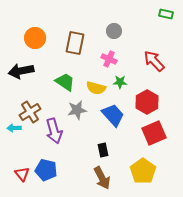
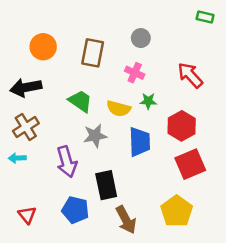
brown cross: (30, 112) -> (26, 127), moved
blue trapezoid: (113, 115) -> (140, 142), turned 40
black rectangle: (103, 150) -> (106, 185), moved, size x1.6
blue pentagon: (46, 170) -> (75, 210), moved

